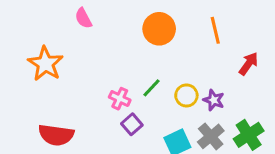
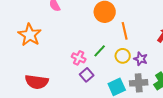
orange line: (215, 30) -> (125, 31), moved
gray cross: (211, 136) -> (139, 83), turned 36

